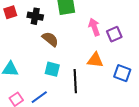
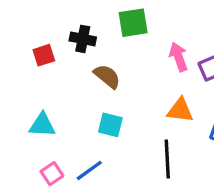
red square: (10, 12) -> (44, 55), moved
black line: (75, 81) -> (167, 159), moved

